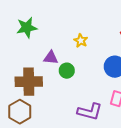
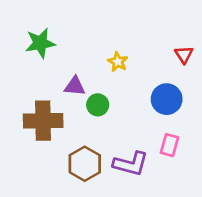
brown hexagon: (20, 112) -> (85, 164), moved

